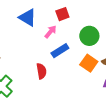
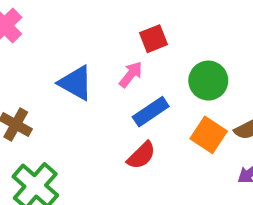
blue triangle: (28, 17) -> (76, 83), moved
red semicircle: (41, 71) -> (141, 155), moved, turned 56

